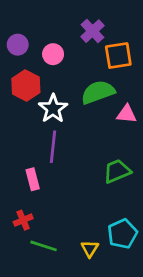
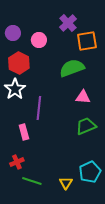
white star: (53, 109) -> (15, 89), moved
pink triangle: (126, 114) -> (83, 97), moved

